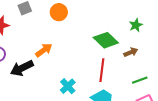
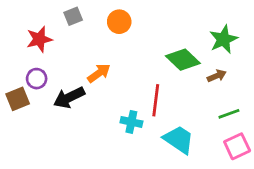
green star: (136, 25) -> (223, 39), size x1.5
red line: (102, 70) -> (156, 100), moved
cyan cross: (68, 86) -> (131, 122), turned -35

